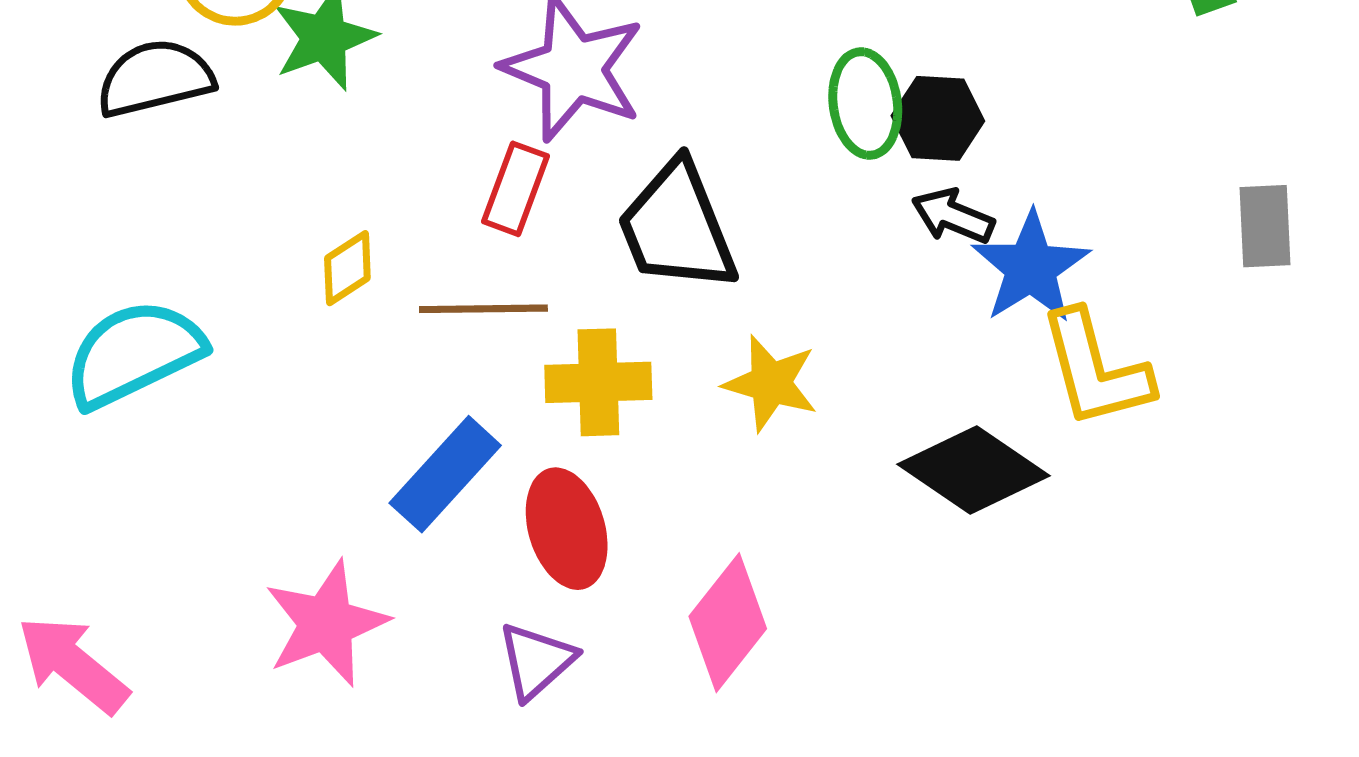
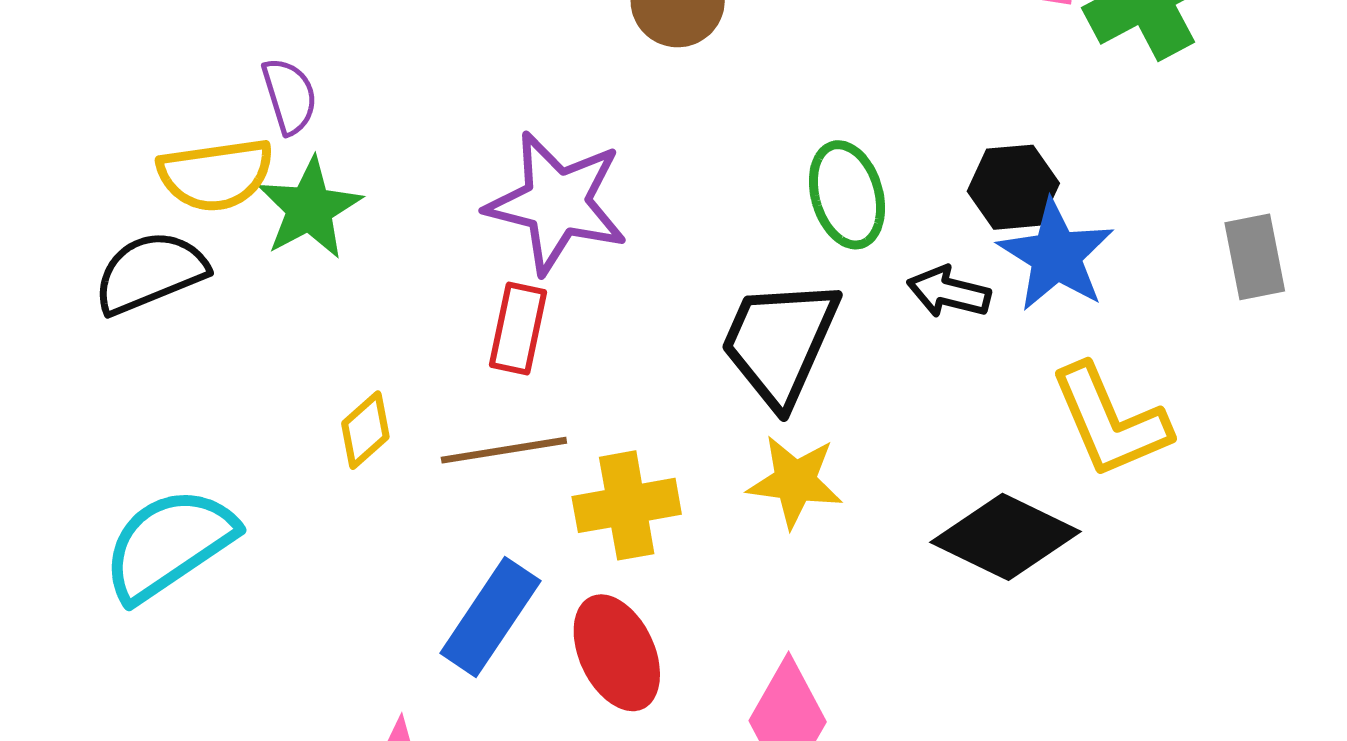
black hexagon: (938, 118) -> (1013, 187), moved
black trapezoid: (677, 227) -> (780, 342), moved, turned 54
blue star: (1031, 267) -> (1056, 255), moved

